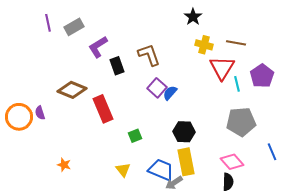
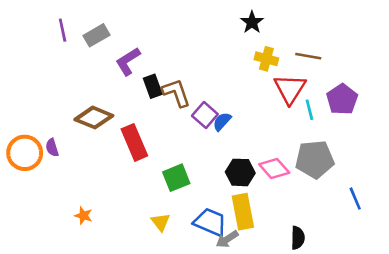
brown L-shape: (149, 55) -> (176, 93), moved
green square: (135, 136) -> (176, 178), size x1.5
pink diamond: (232, 162) -> (274, 169), moved

